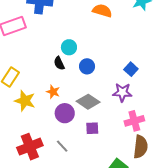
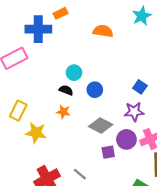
black semicircle: (59, 63) -> (66, 90), turned 144
orange star: (53, 92) -> (63, 112), moved
purple circle: (65, 113) -> (126, 139), moved

